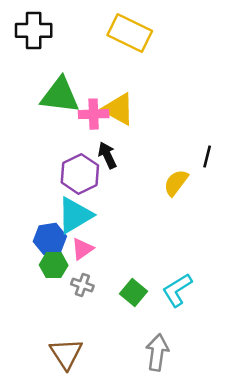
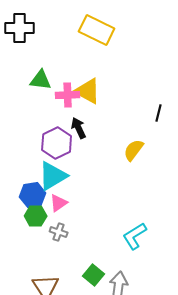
green triangle: (60, 95) -> (41, 80), size x0.7
black line: (207, 156) -> (159, 113), moved
green square: (134, 293) -> (94, 275), moved

